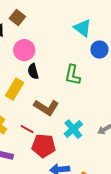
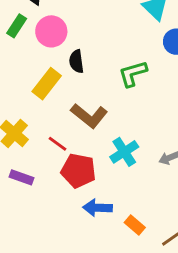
pink circle: (24, 50) -> (51, 31), moved
green L-shape: (73, 75) -> (133, 74), turned 55

